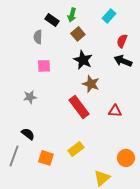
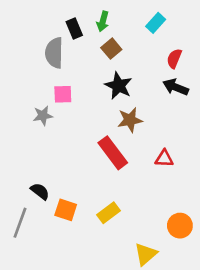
black rectangle: (52, 20) -> (74, 29), turned 32
gray semicircle: (38, 37) -> (54, 53), size x1.5
brown star: (91, 84) -> (130, 120), turned -30
gray star: (30, 97) -> (43, 116), moved
orange square: (46, 158) -> (66, 210), moved

